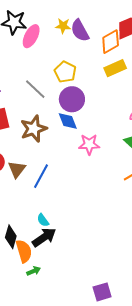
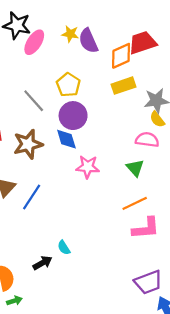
cyan semicircle: (43, 220) -> (64, 248), moved
black arrow: (44, 237) -> (42, 263), moved, size x0.7

